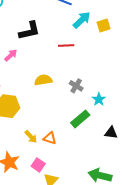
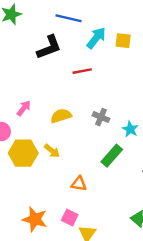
yellow square: (104, 25) -> (123, 41), turned 32
black L-shape: (29, 31) -> (49, 47), moved
pink arrow: (11, 55) -> (24, 108), moved
yellow arrow: (31, 137) -> (52, 151), moved

